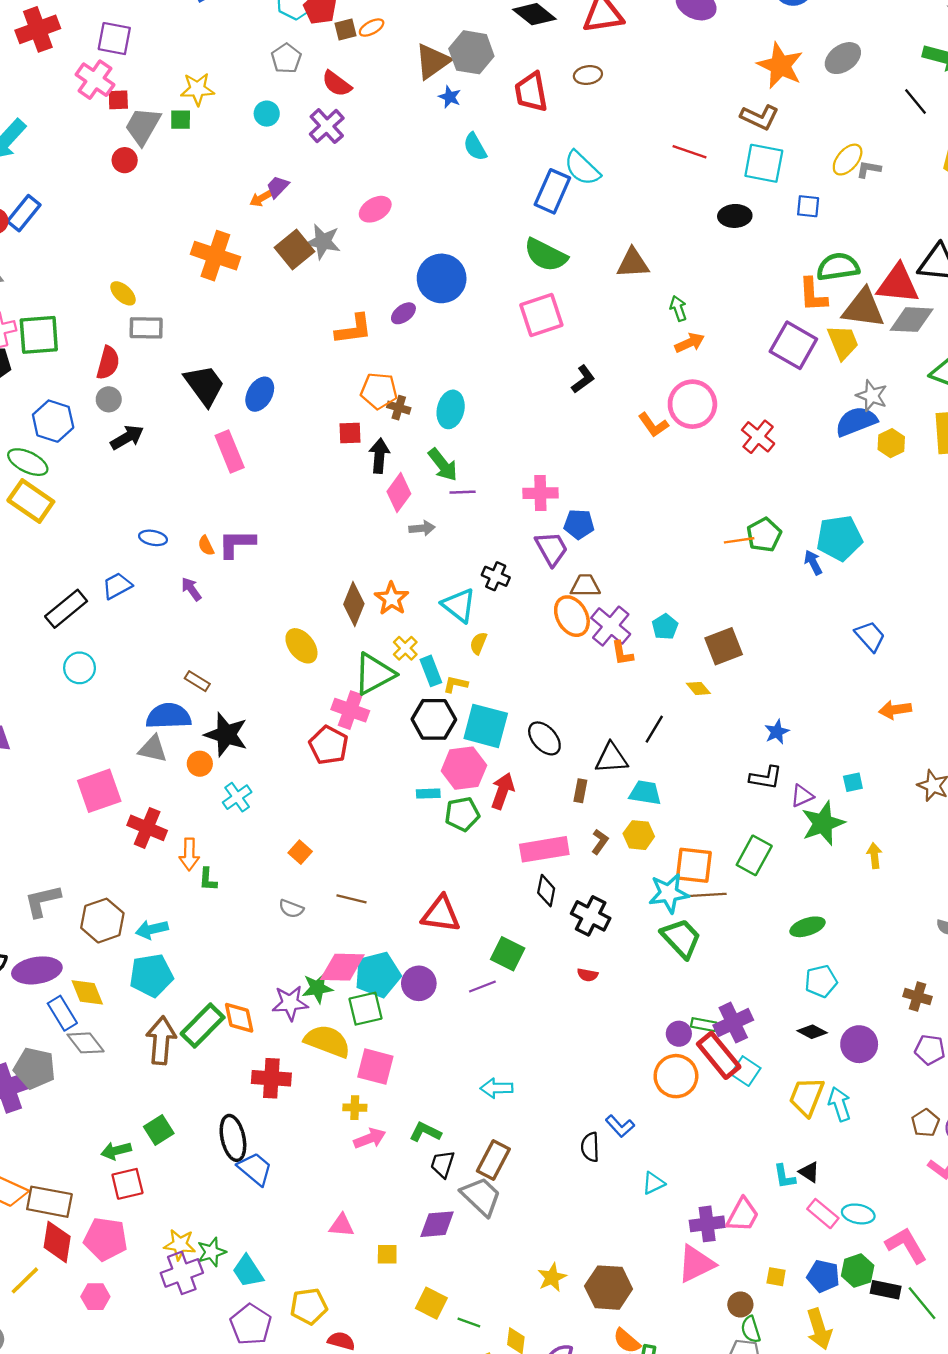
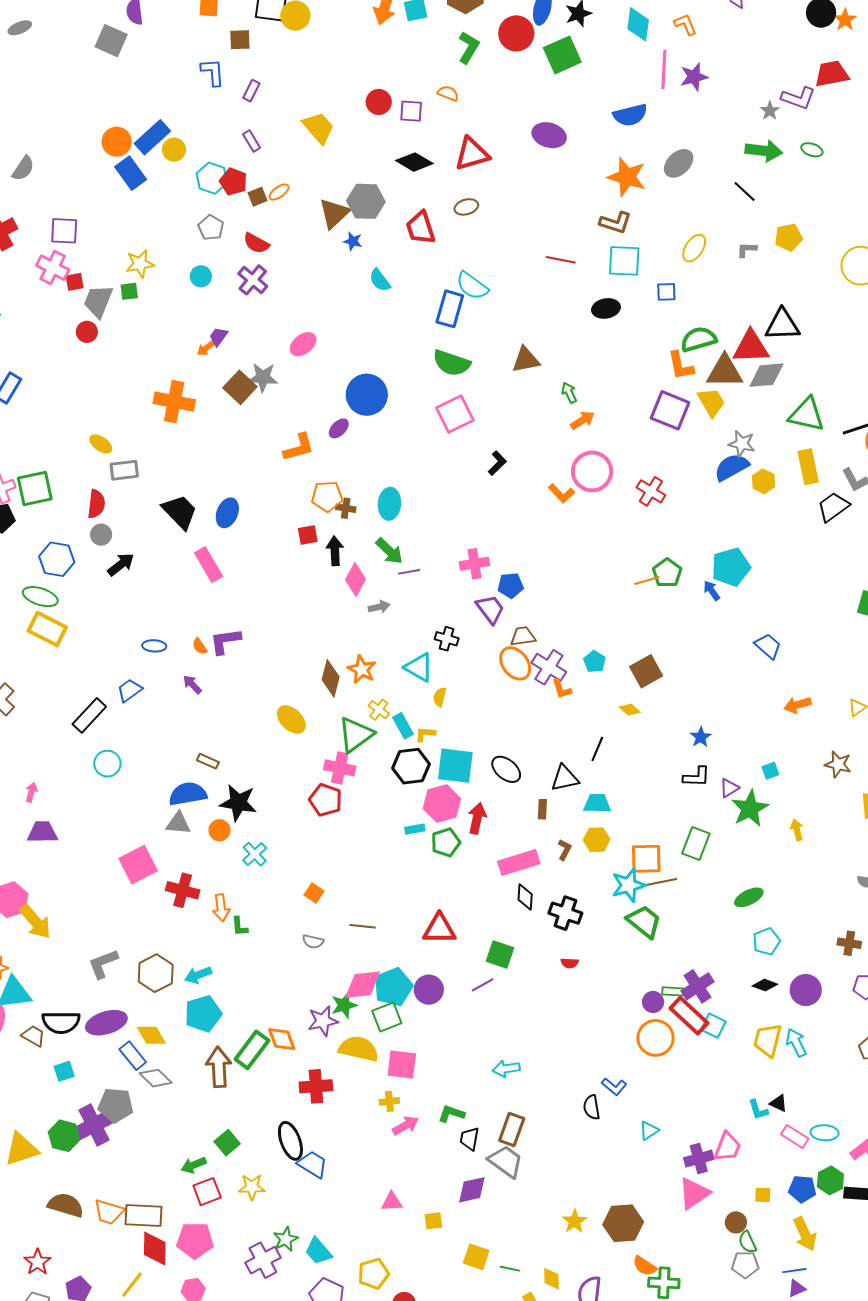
gray L-shape: (869, 169) -> (747, 250), moved
yellow star: (180, 1245) -> (252, 1187), moved

